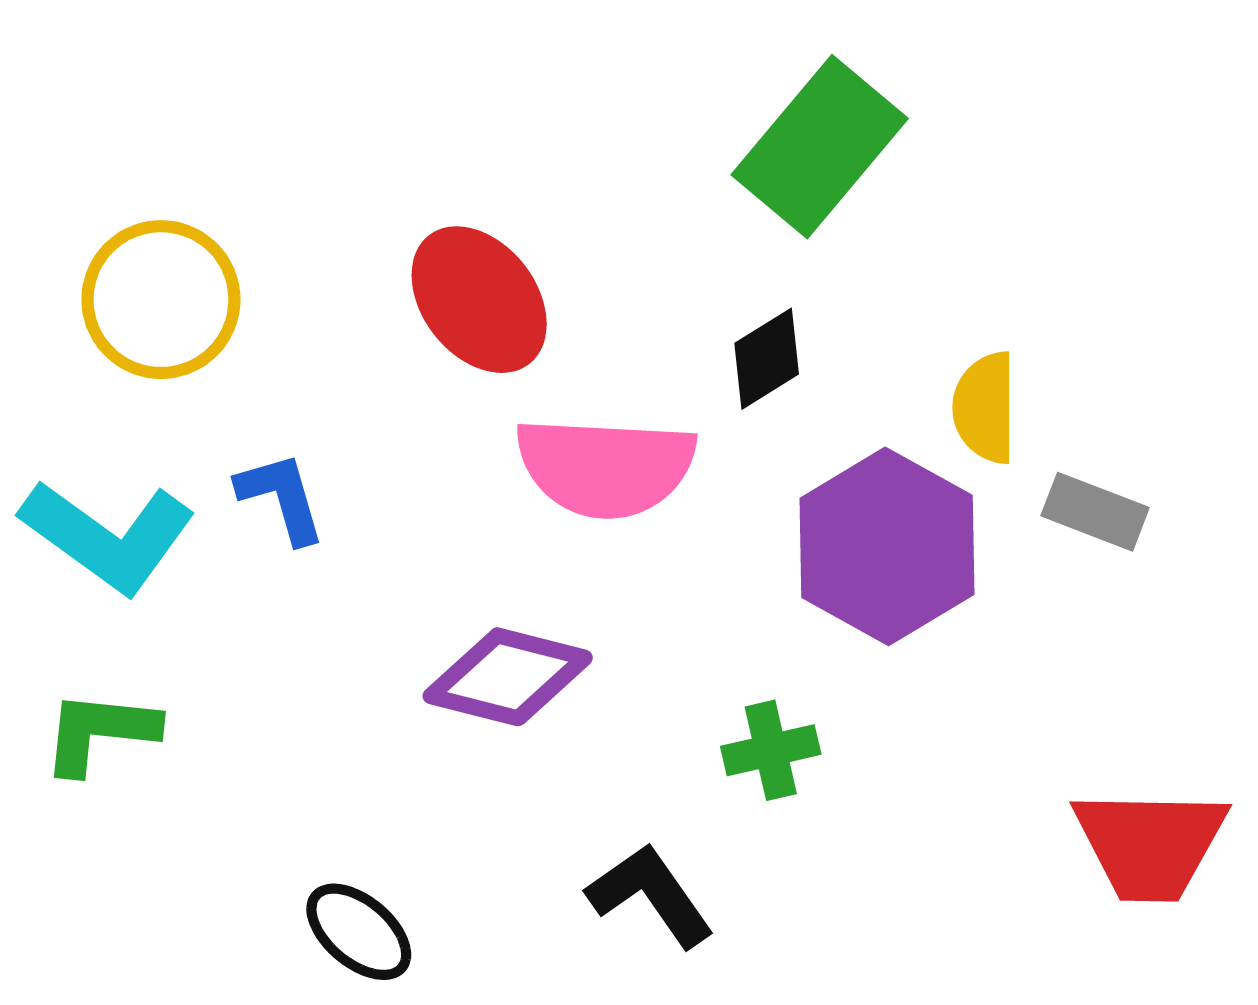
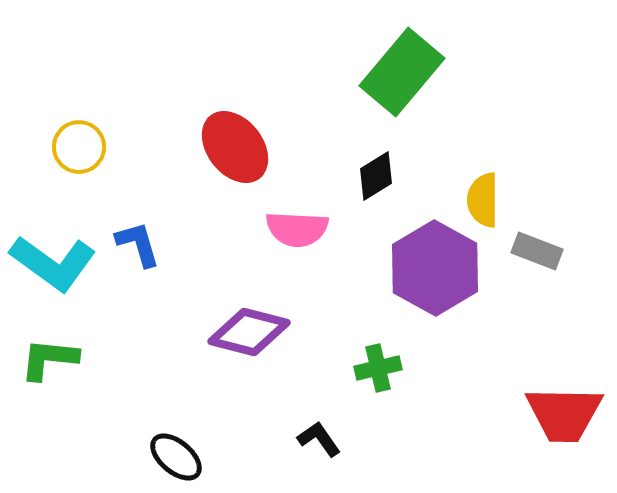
yellow circle: (161, 300) -> (79, 147), size x0.7
pink semicircle: (606, 467) -> (297, 229), size x0.7
black L-shape: (650, 895) -> (319, 439), size x0.7

